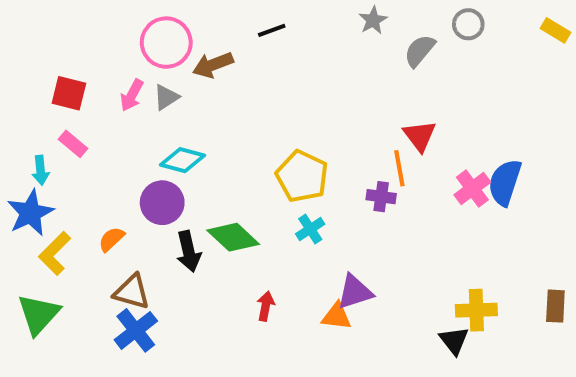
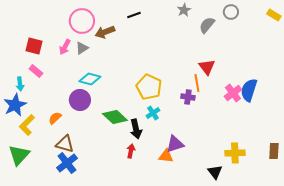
black arrow: (189, 251) -> (136, 129), moved
black triangle: (454, 341) -> (215, 172), moved

